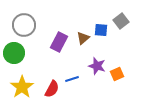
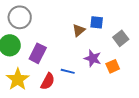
gray square: (121, 21) -> (121, 38), moved
purple rectangle: (59, 42) -> (38, 53), moved
blue line: (72, 79) -> (68, 71), turned 32

